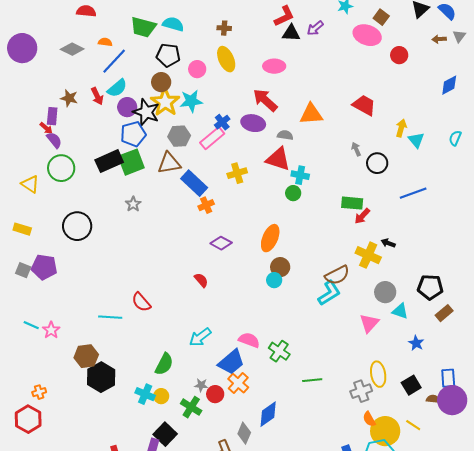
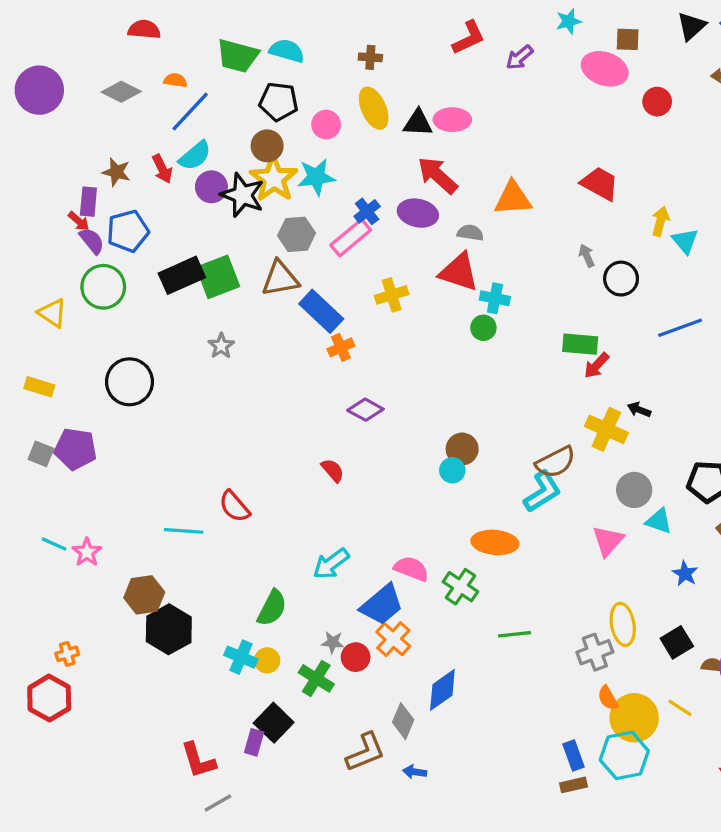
brown square: (381, 17) -> (628, 39), turned -35
black triangle: (291, 33) -> (418, 123), moved
blue pentagon: (133, 134) -> (128, 231), moved
orange ellipse: (270, 238) -> (495, 542), moved, turned 72

